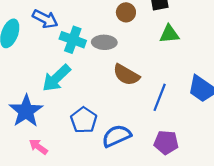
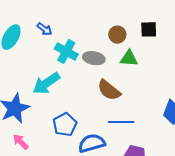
blue arrow: (45, 19) -> (45, 29), size x0.7
green triangle: (169, 34) -> (129, 58), moved
blue line: (160, 97) -> (121, 122), moved, turned 60

